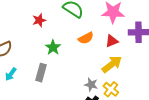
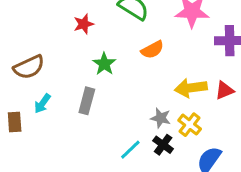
red triangle: (112, 41) -> (224, 90), moved
yellow arrow: (112, 64) -> (191, 88), turned -150

